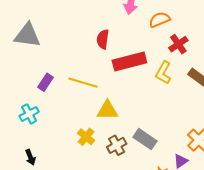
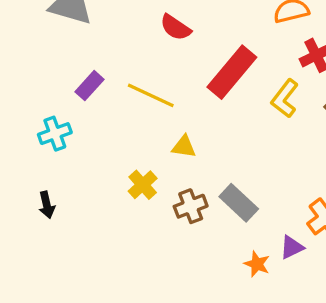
red semicircle: (103, 39) -> (175, 27), moved, turned -72
red rectangle: (129, 62) -> (232, 72), turned -44
yellow triangle: (107, 110) -> (184, 147), size x0.7

